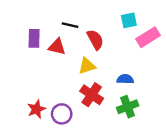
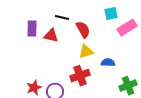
yellow triangle: (87, 66) -> (86, 52), moved
red cross: (92, 95) -> (80, 76), turned 36
green cross: (128, 107) -> (128, 86), moved

